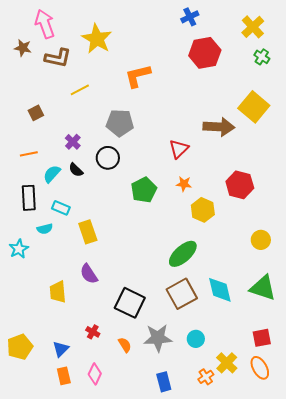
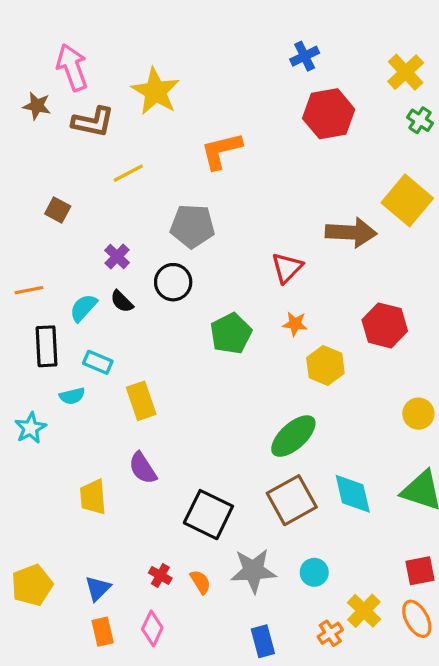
brown square: (36, 113) -> (58, 210), turned -35
orange line: (29, 154) -> (29, 290), moved
red cross: (93, 332) -> (160, 576), moved

